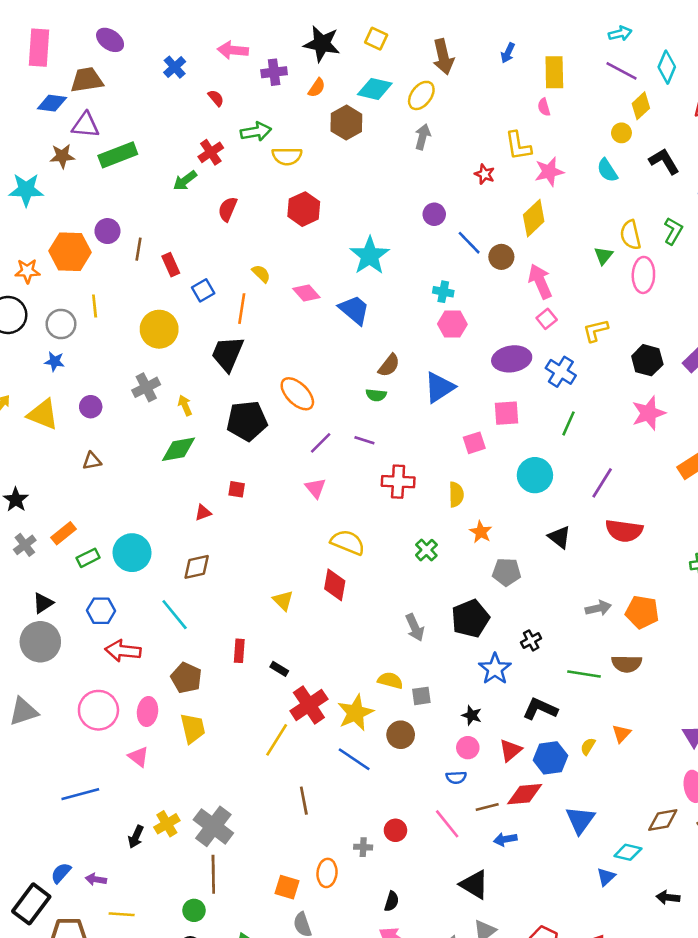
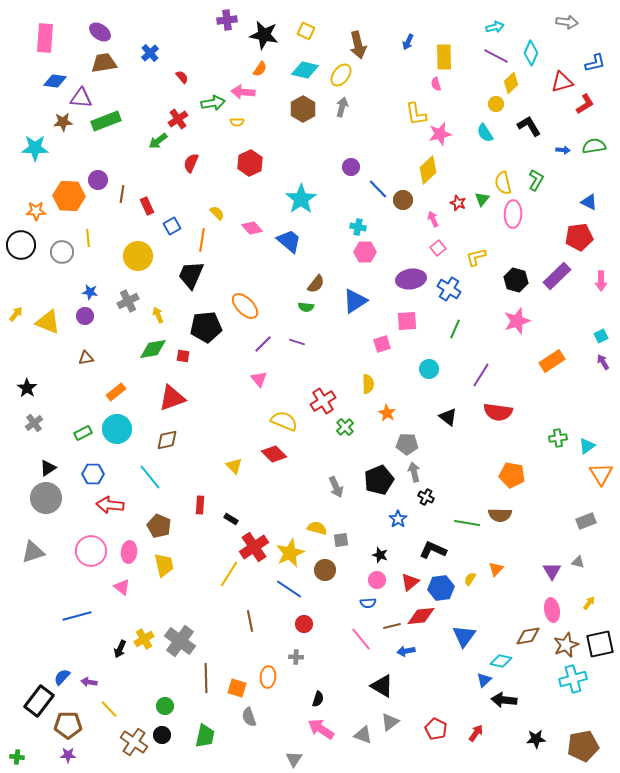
pink arrow: (233, 50) -> (243, 92), moved
purple cross: (274, 72) -> (227, 20), moved
brown trapezoid: (87, 80) -> (104, 63), moved
brown hexagon: (346, 123) -> (303, 109), moved
yellow semicircle: (287, 156) -> (237, 122), size x0.6
red star: (485, 174) -> (458, 203), moved
pink arrow: (540, 281) -> (433, 219), size x0.6
blue star: (55, 361) -> (90, 292), moved
cyan circle: (535, 475) -> (429, 369), size x0.7
red cross: (398, 482) -> (323, 401), moved, turned -35
red square: (237, 489) -> (183, 356), moved
red triangle: (203, 513) -> (172, 398), size x2.0
orange rectangle: (64, 533) -> (116, 392), moved
red diamond: (335, 585) -> (274, 454), turned -55
gray arrow: (598, 608) -> (414, 472), moved, turned -90
black cross: (531, 640) -> (426, 497), turned -35
blue star: (495, 669) -> (398, 519), size x0.7
red circle: (395, 830) -> (304, 624), moved
brown line: (213, 874) -> (206, 678), moved
black arrow: (668, 897) -> (504, 700), moved, size x1.4
yellow line: (122, 914) -> (109, 709), turned 42

